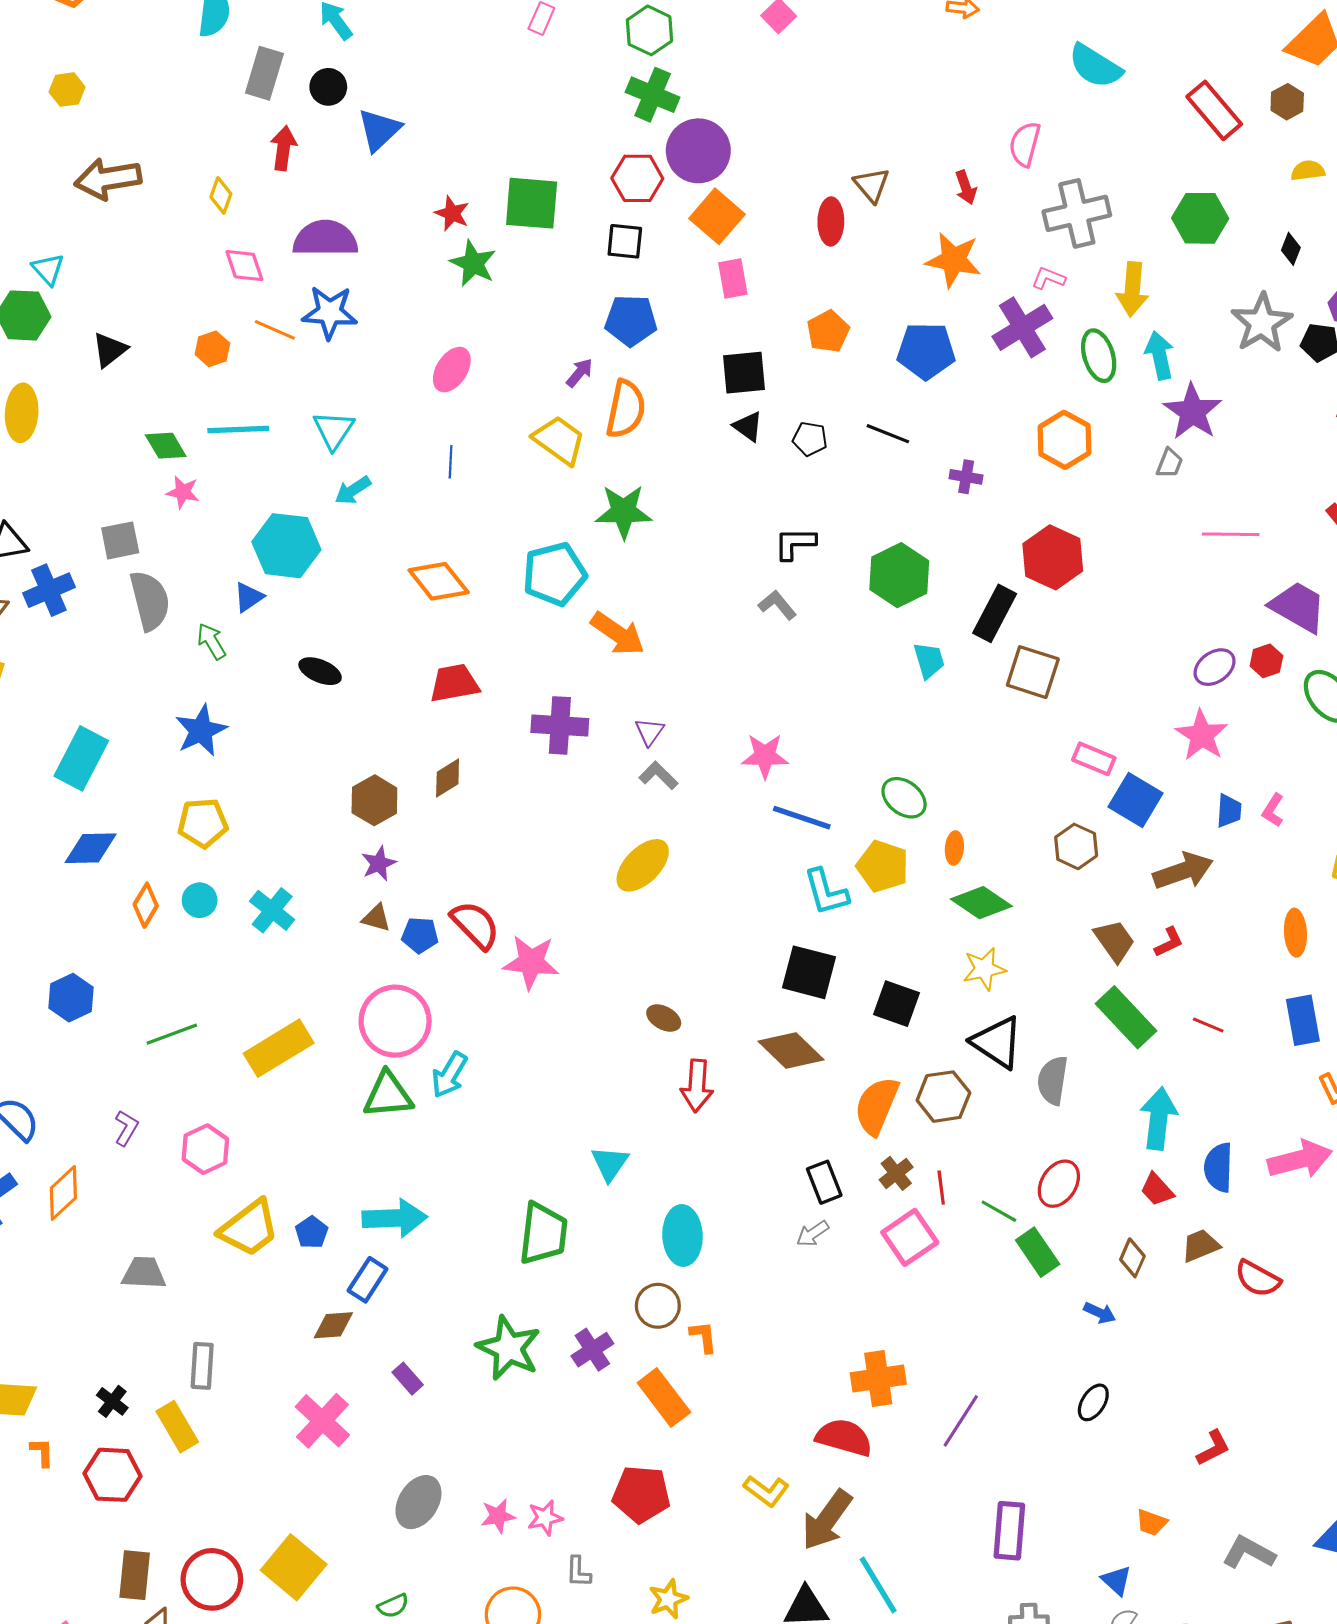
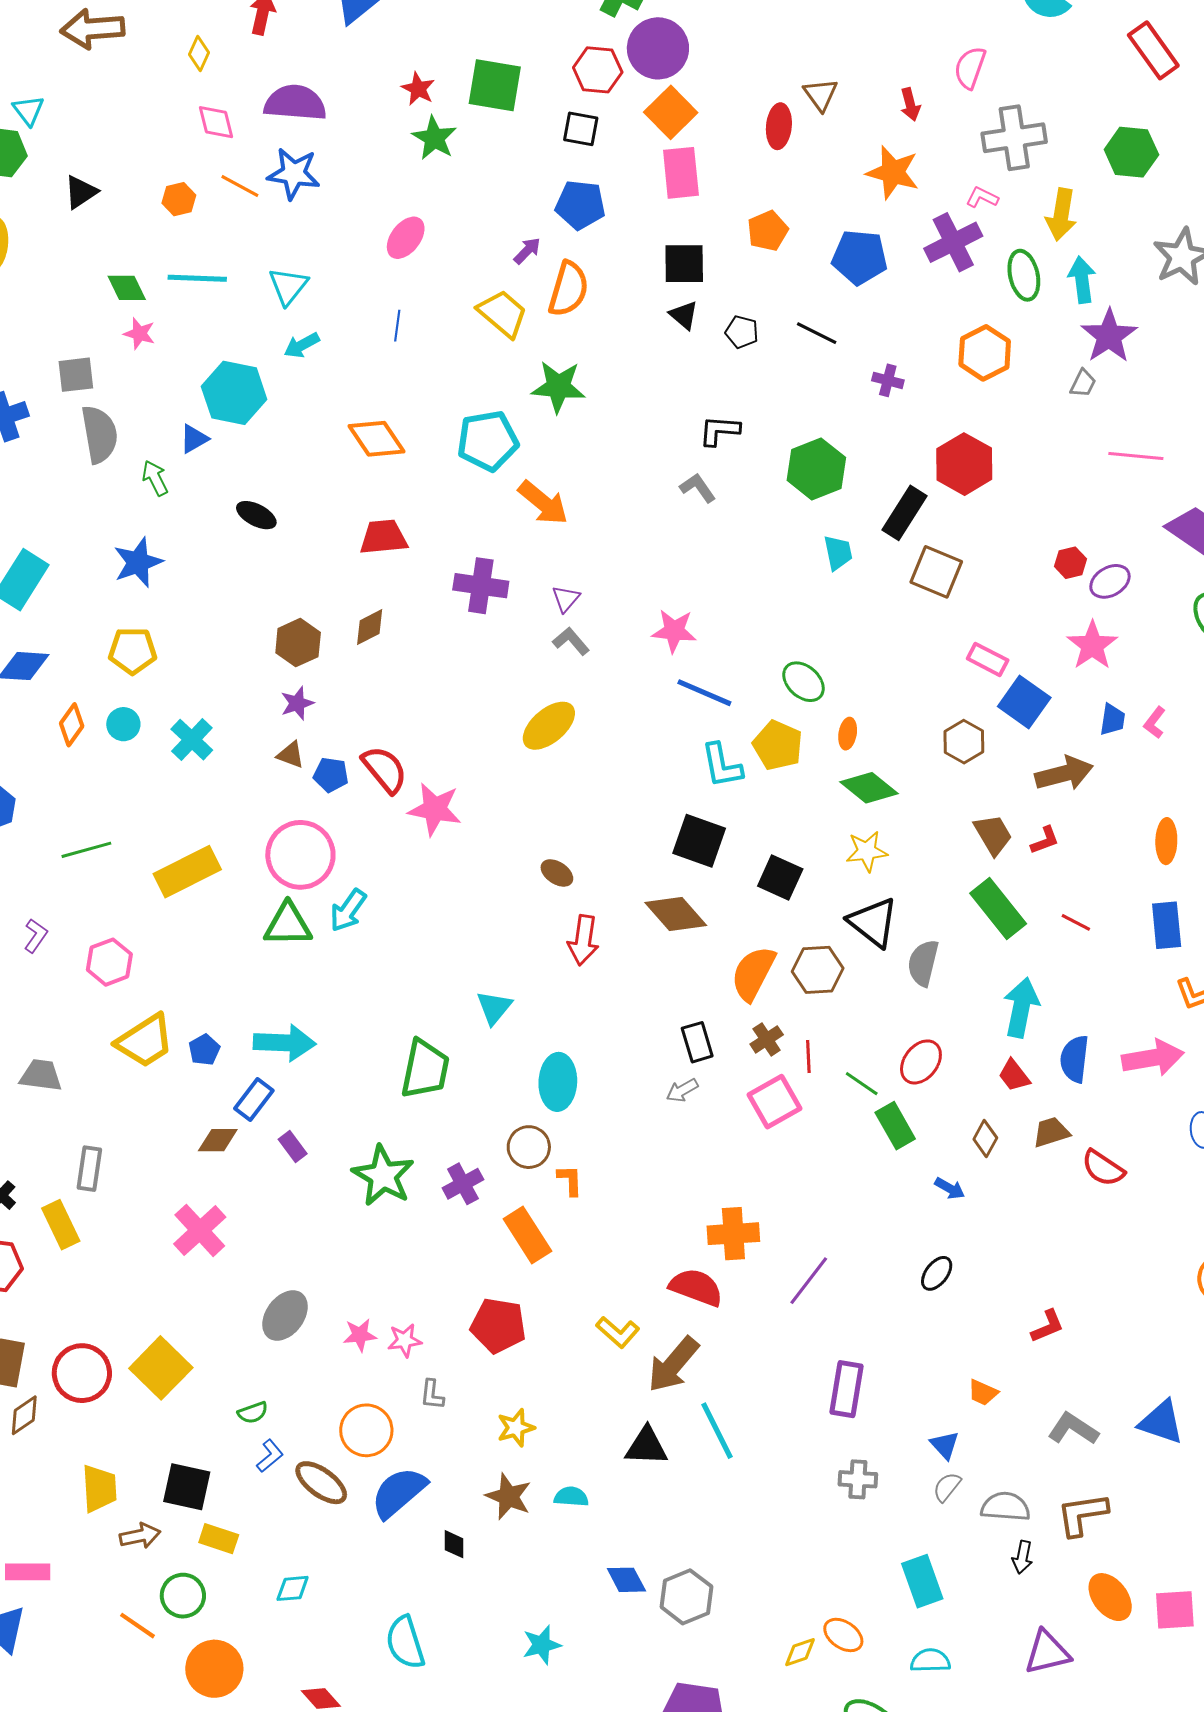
pink rectangle: (733, 278) -> (681, 173), size x1.4
red hexagon: (1266, 661) -> (1071, 563), moved
purple rectangle: (408, 1379) -> (293, 1146), moved

